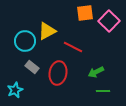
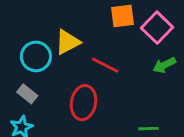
gray rectangle: (32, 67) -> (27, 94), moved
green arrow: (96, 72) -> (164, 65), moved

